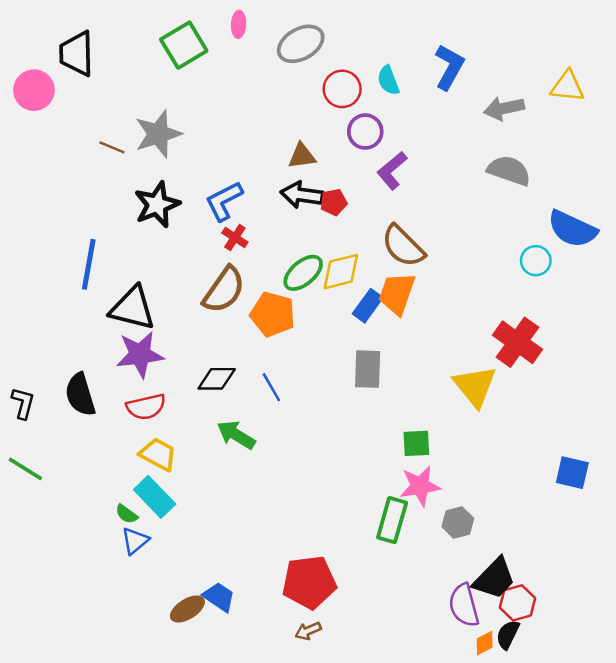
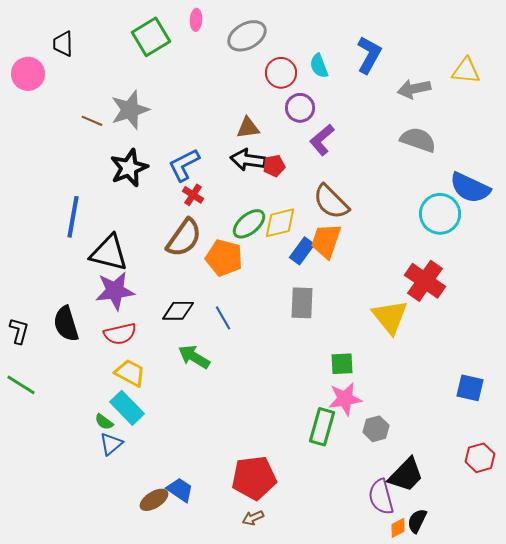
black trapezoid: (77, 54) -> (63, 44), size x0.7
cyan circle: (536, 261) -> (440, 214), size x1.6
red hexagon: (517, 603) -> (480, 458), moved

